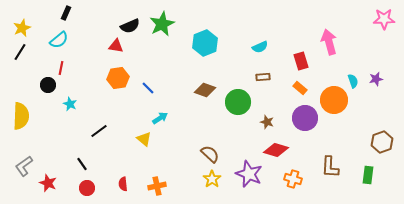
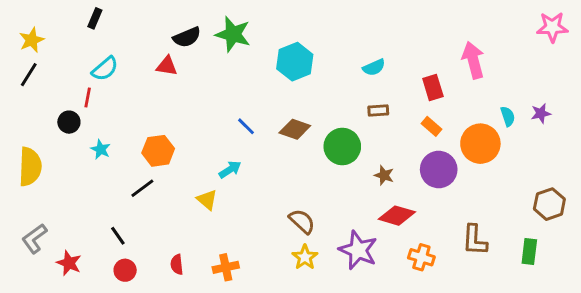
green star: (162, 24) -> (233, 34), turned -30
cyan semicircle: (59, 40) -> (105, 69), moved
orange hexagon: (118, 78) -> (158, 151), moved
blue line: (148, 88) -> (246, 126), moved

